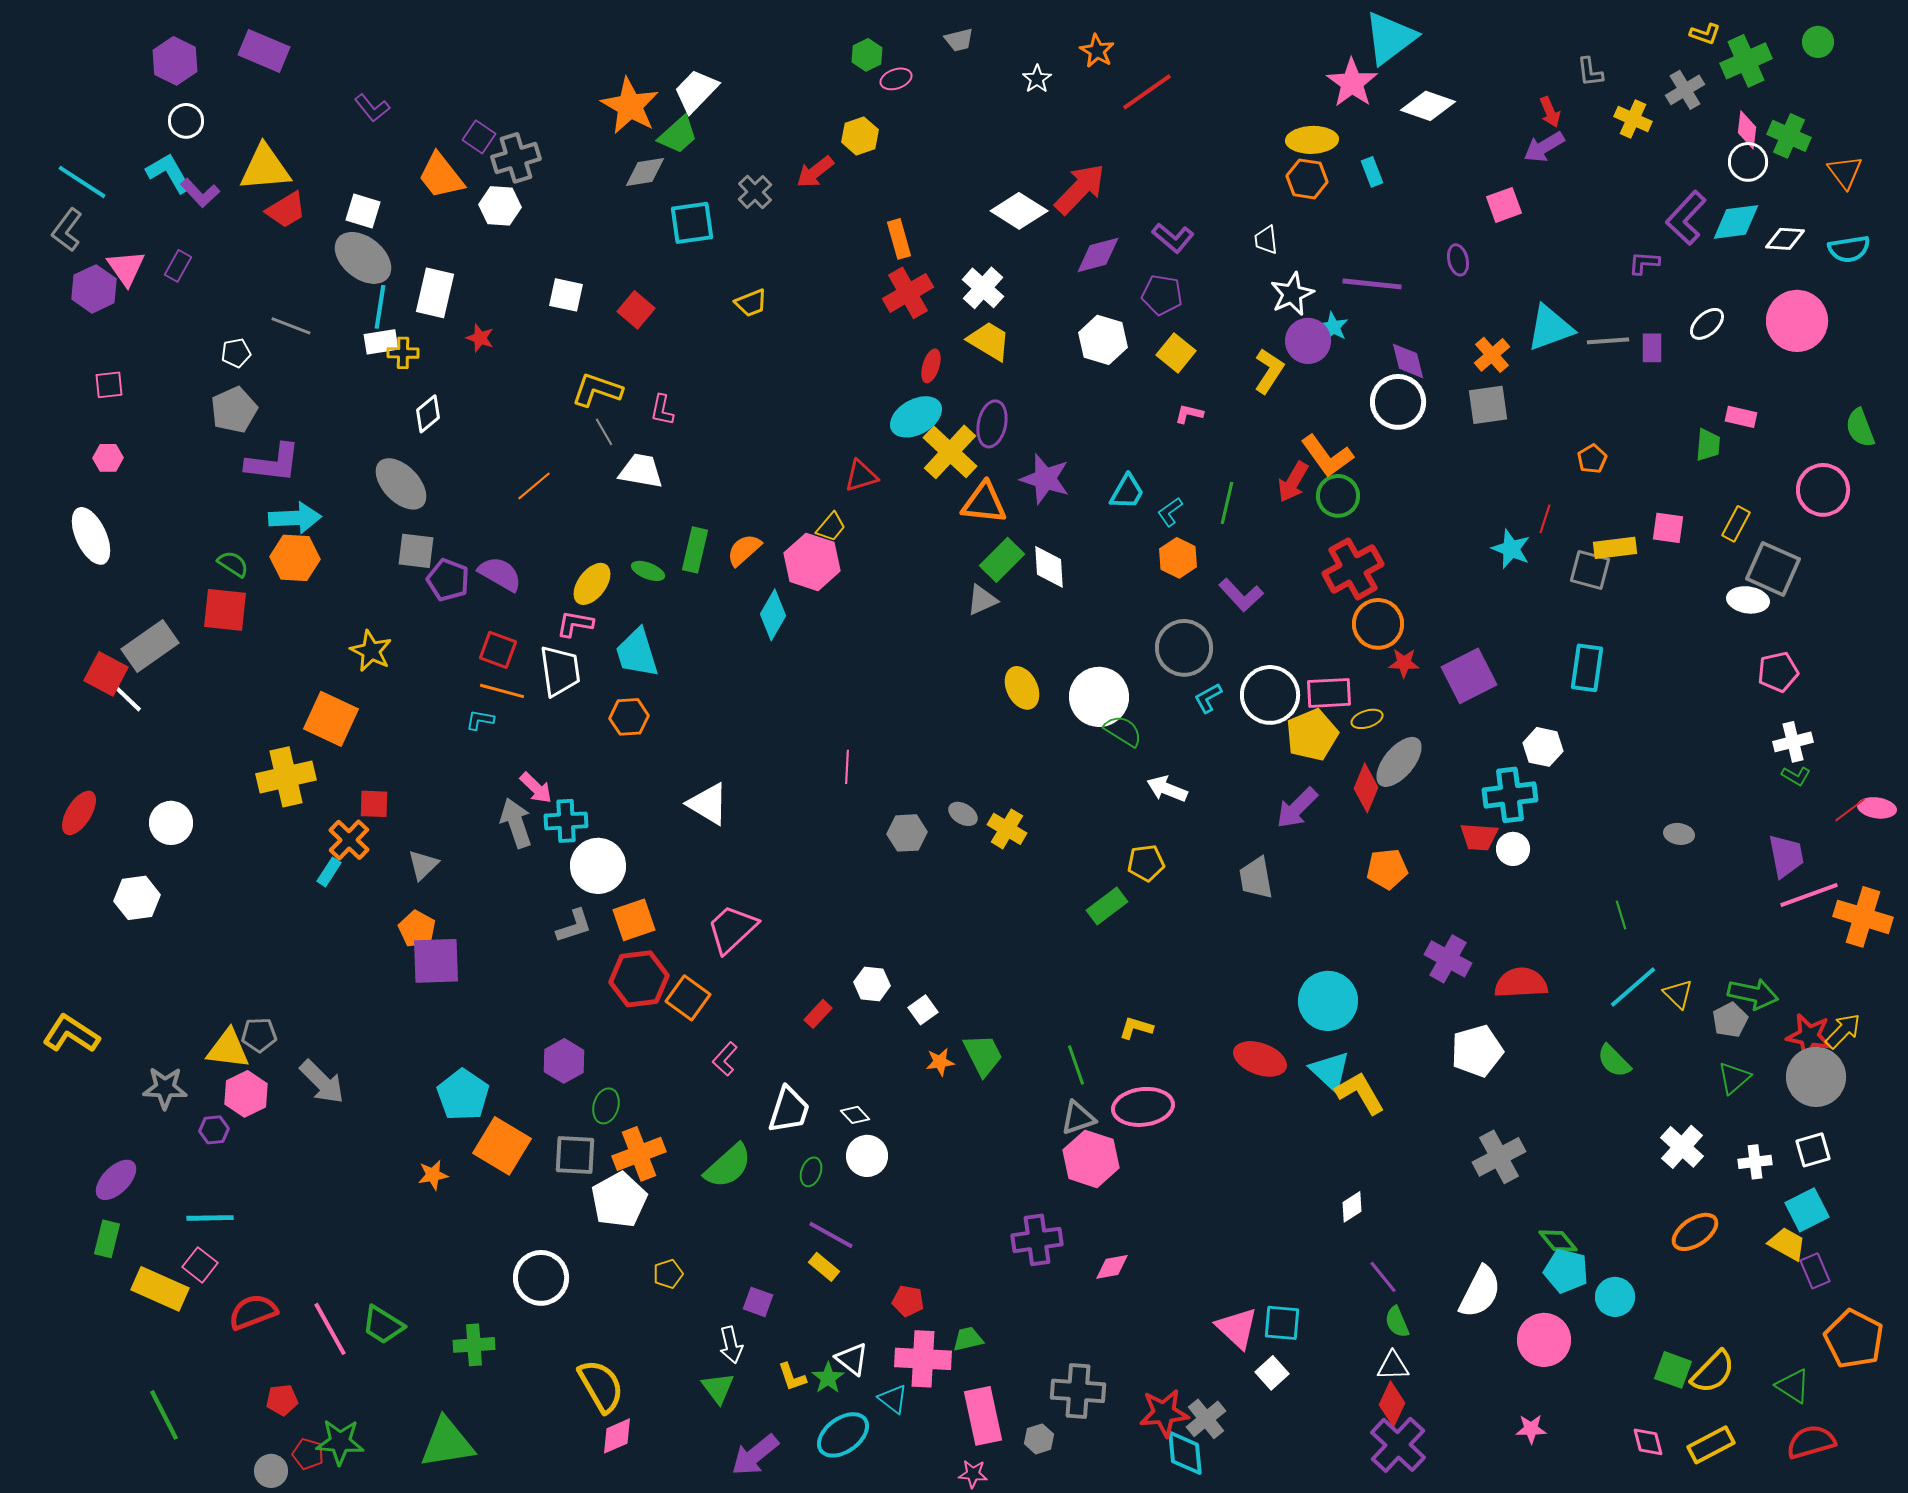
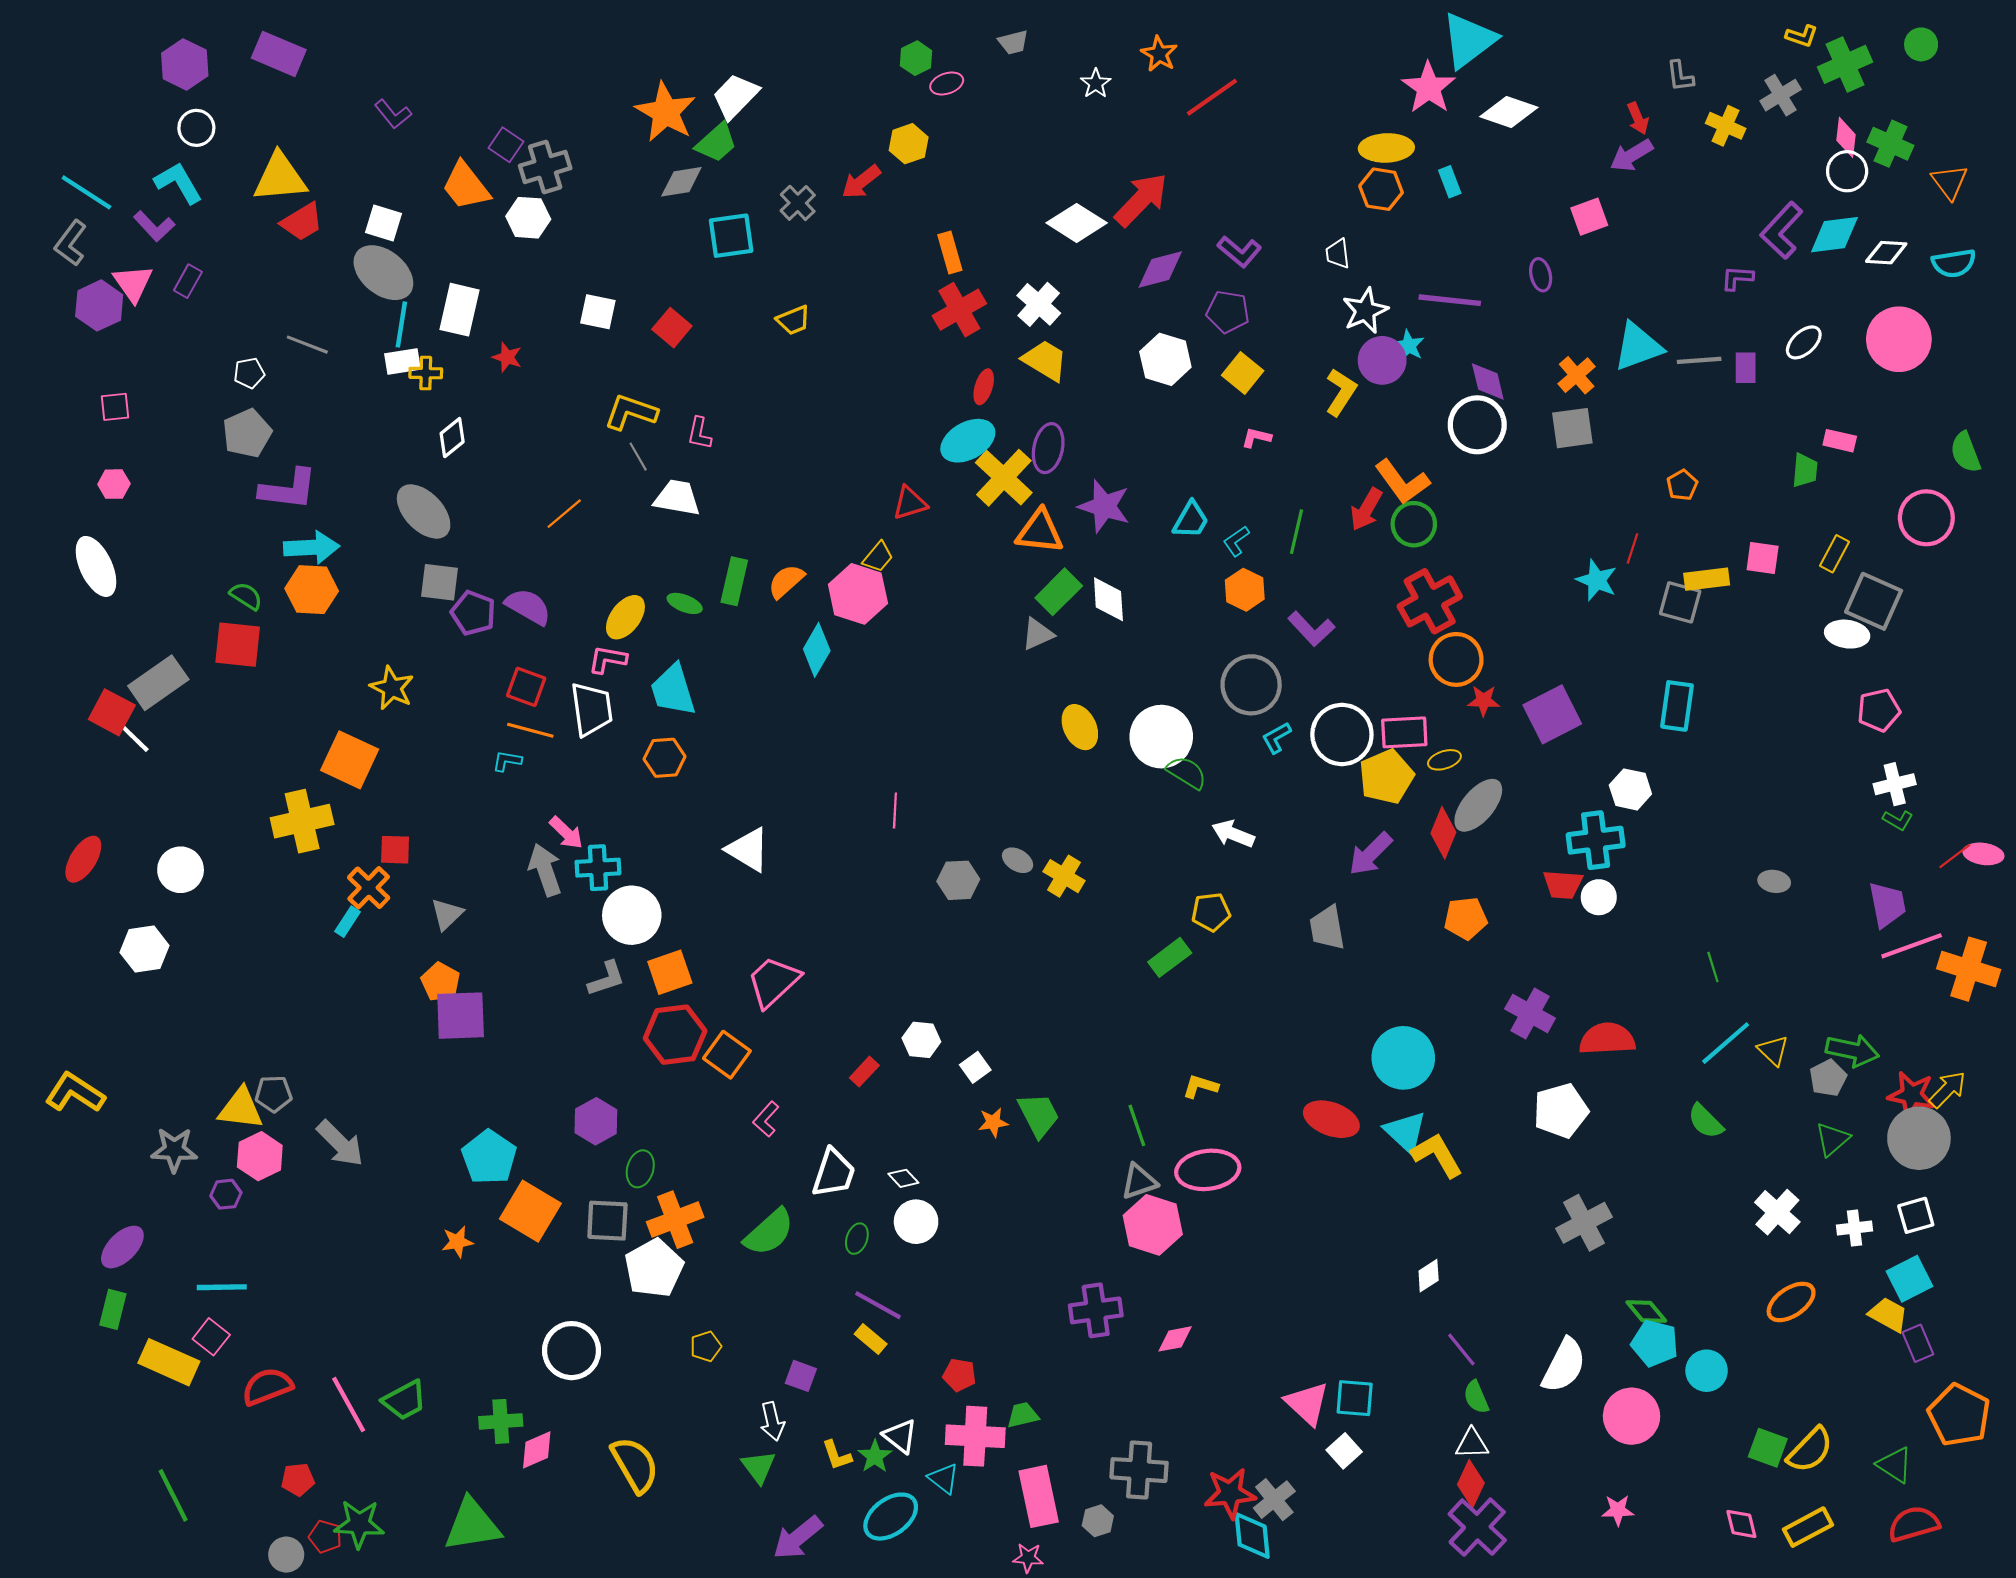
purple L-shape: (200, 193) -> (154, 226), moved
green trapezoid: (383, 1325) -> (405, 1400), turned -60
pink diamond: (617, 1436) -> (537, 1450), moved

